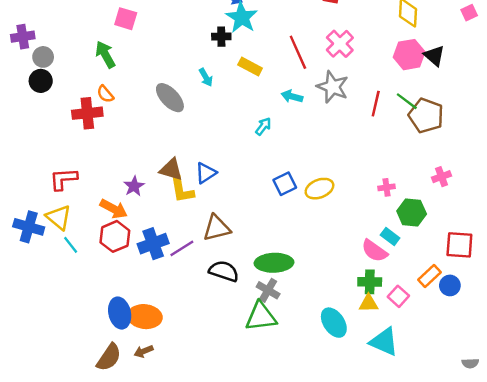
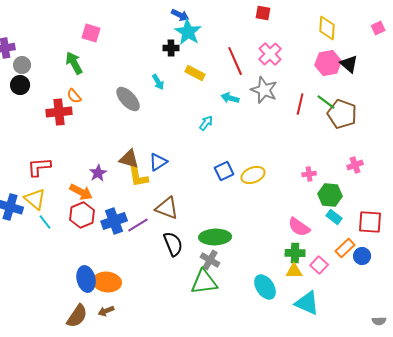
brown triangle: (217, 228) -> (167, 208), turned 35
cyan rectangle: (390, 236) -> (334, 217), moved
black semicircle: (224, 271) -> (173, 244), turned 50

